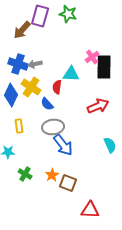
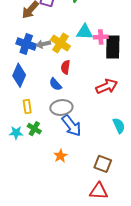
pink cross: (92, 57) -> (101, 37), turned 32
cyan triangle: (71, 74) -> (85, 32), moved
yellow cross: (31, 87) -> (60, 43), moved
green cross: (25, 174) -> (34, 129), moved
brown square: (68, 183) -> (103, 164), moved

